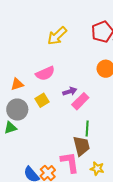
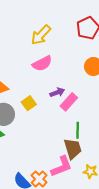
pink semicircle: (45, 73) -> (42, 63), moved
pink L-shape: (70, 162) -> (61, 166), turned 80

